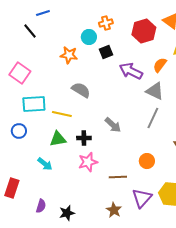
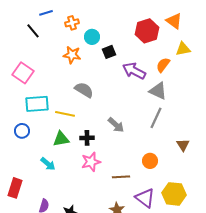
orange cross: (106, 23) -> (72, 23), moved
purple triangle: (142, 198) -> (145, 198), turned -35

